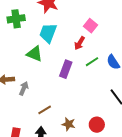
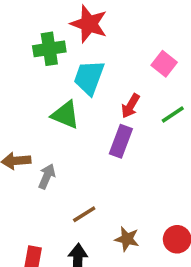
green cross: (16, 19) -> (49, 49), moved
red arrow: (80, 43) -> (130, 106), moved
green line: (92, 62) -> (173, 115), moved

